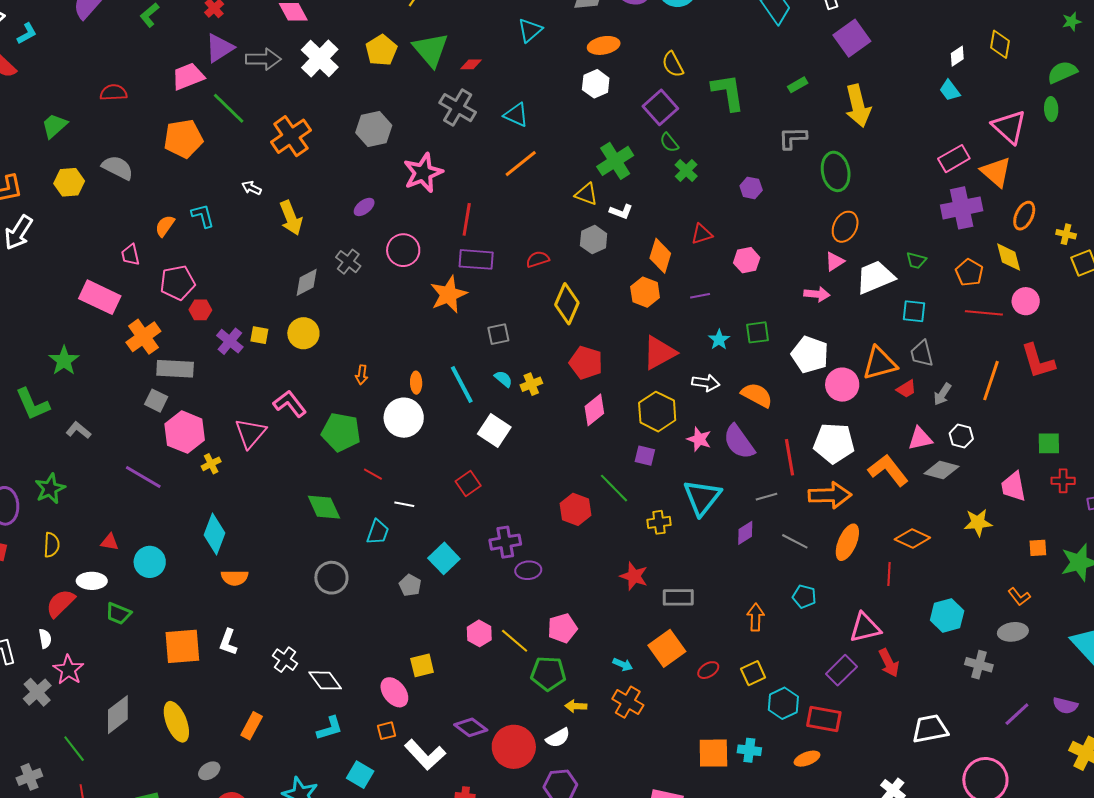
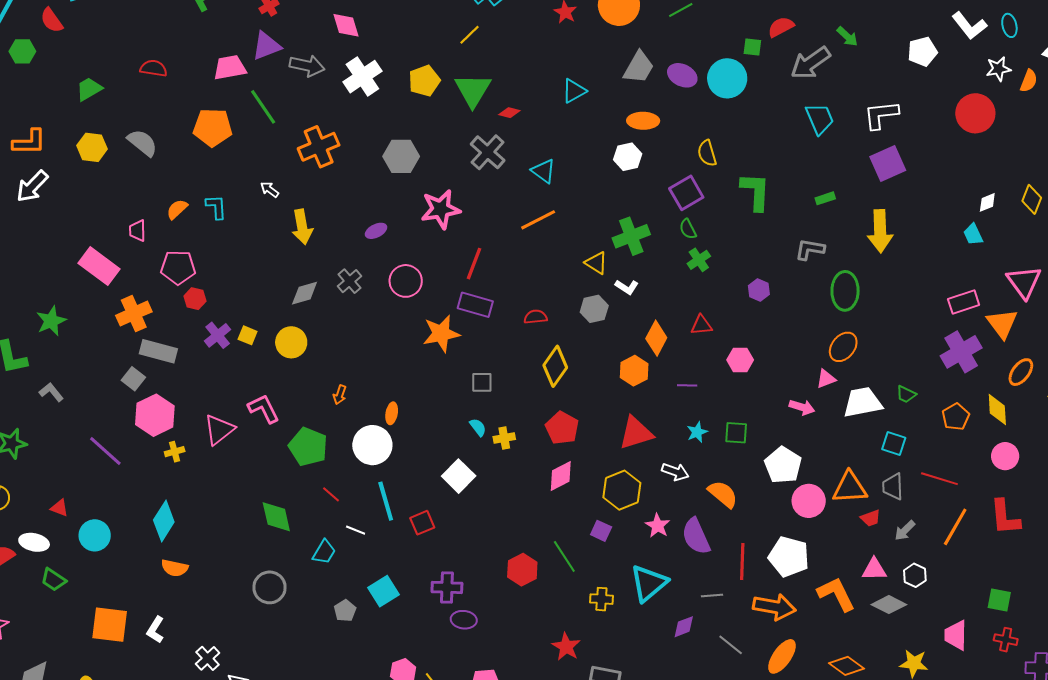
purple cross: (962, 208) -> (961, 352), turned -30
red line: (984, 313) -> (939, 479), moved
cyan line: (462, 384) -> (386, 501), moved

